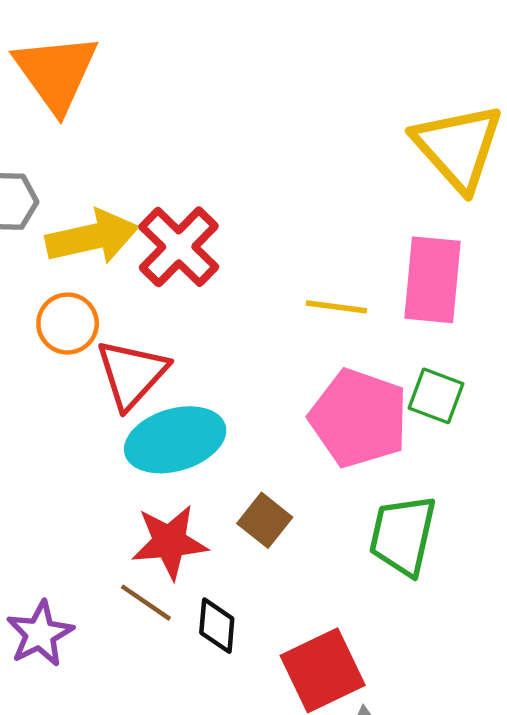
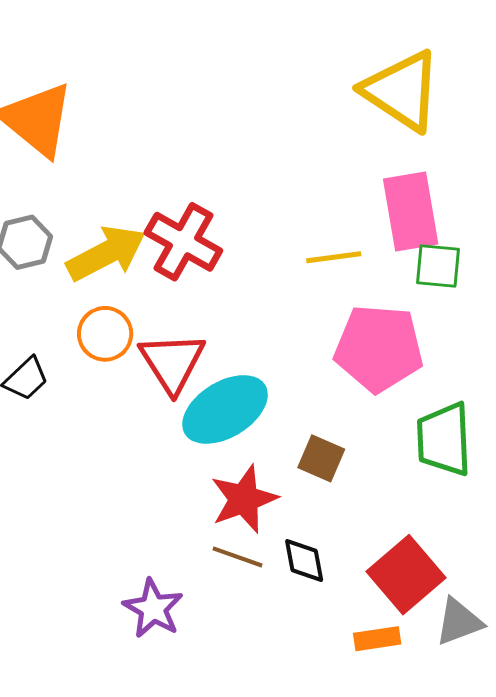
green square: (436, 396) -> (438, 266), moved

